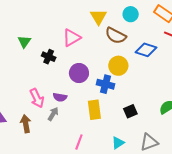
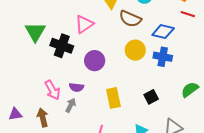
green triangle: (24, 42) -> (35, 32), size x1.5
black cross: (49, 57) -> (62, 46), size x1.5
blue cross: (106, 84) -> (163, 57), moved

